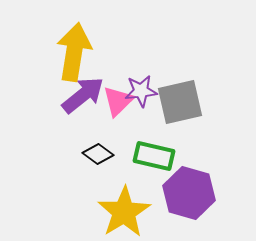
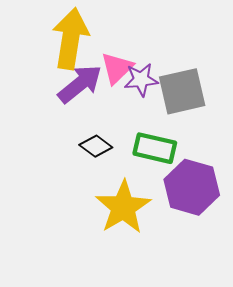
pink triangle: (118, 101) -> (117, 68), moved

